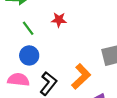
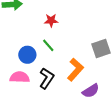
green line: (28, 28) -> (48, 45), moved

